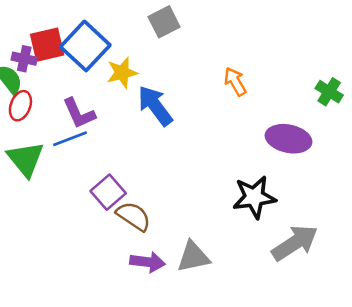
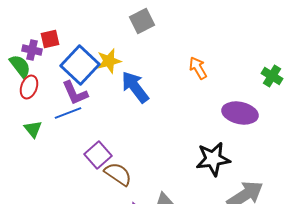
red square: (47, 45) -> (50, 39), size x0.7
blue square: (85, 46) -> (80, 65), moved
green triangle: (26, 159) -> (33, 129), size x0.6

